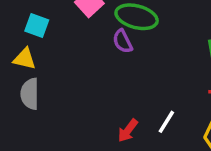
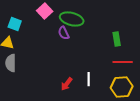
white line: (166, 122) -> (89, 79), turned -32

